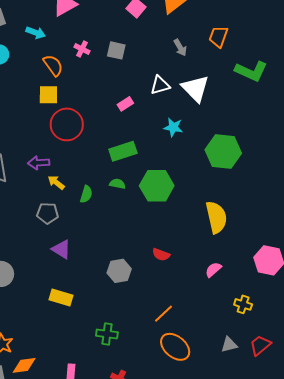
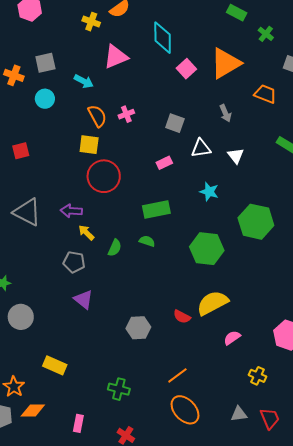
orange trapezoid: (218, 37) -> (265, 94), moved, turned 85
pink cross: (82, 49) -> (126, 114), moved, turned 35
gray square: (116, 50) -> (175, 123), moved
white triangle: (195, 88) -> (236, 156), size x0.6
green hexagon: (157, 186) -> (207, 249), moved
yellow semicircle: (216, 217) -> (213, 303), moved, turned -112
yellow rectangle: (61, 297) -> (55, 365), moved
red trapezoid: (260, 345) -> (270, 418), turned 100

